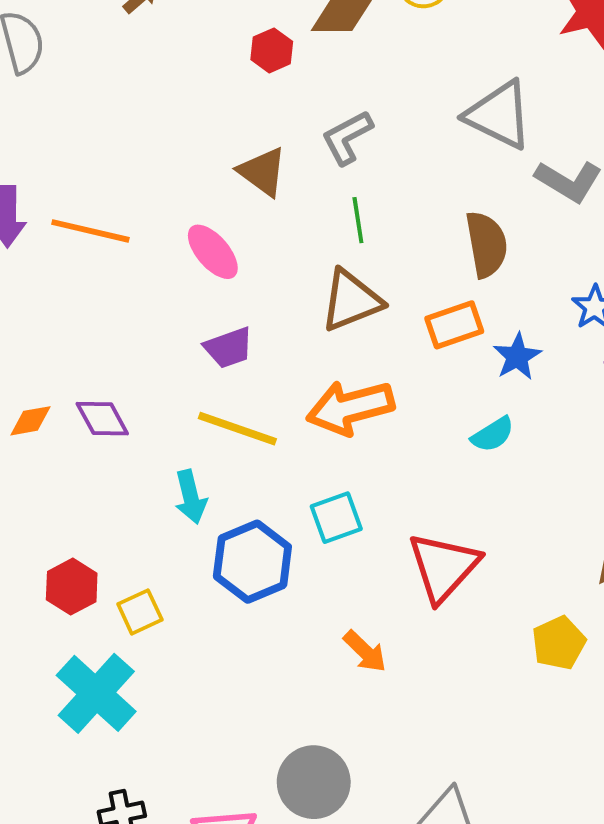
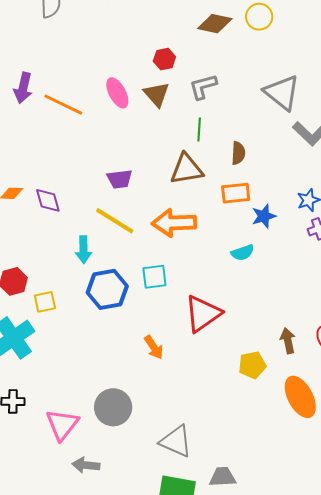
red hexagon: (272, 50) -> (164, 59), moved
brown semicircle: (486, 244) -> (238, 153), moved, size x0.7
pink ellipse: (213, 252) -> (117, 93), moved

